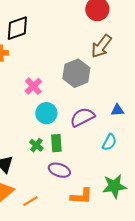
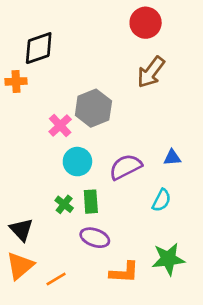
gray hexagon: (76, 73) -> (93, 108), moved

